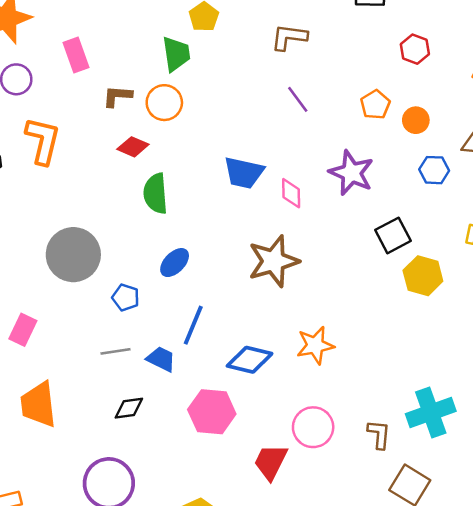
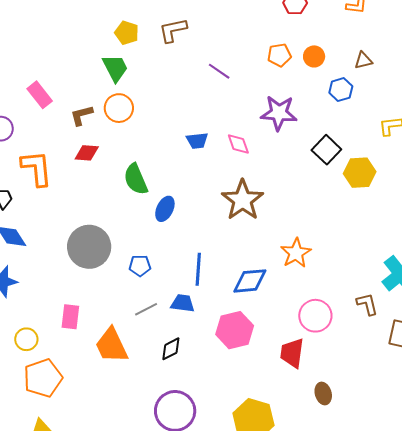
brown L-shape: (289, 37) -> (173, 30), moved
orange pentagon: (375, 105) -> (279, 55), turned -30
red diamond: (133, 147) -> (87, 153), moved
blue trapezoid: (244, 173) -> (197, 141), size x0.7
blue ellipse: (175, 263) -> (165, 209), moved
orange trapezoid: (38, 405) -> (112, 345), moved

